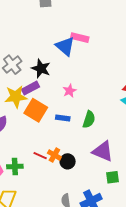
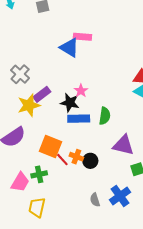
black star: (41, 69) -> (70, 103), moved
orange square: (36, 110) -> (50, 146), moved
blue rectangle: (63, 118) -> (79, 119), size x1.5
red line: (40, 156) -> (62, 160), turned 32

